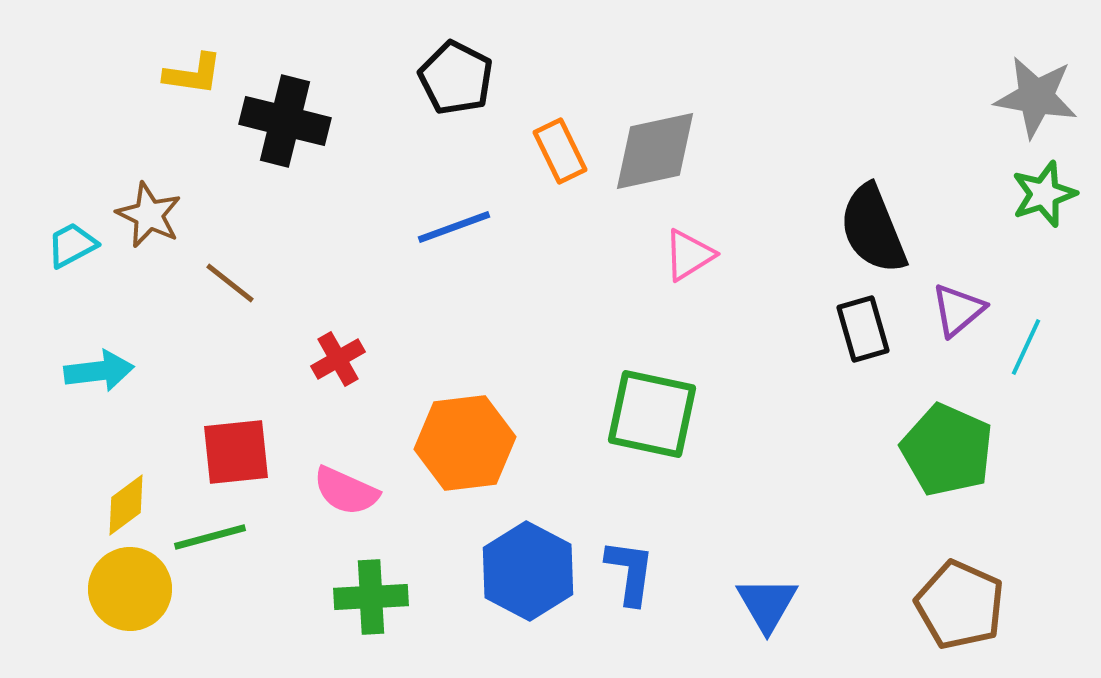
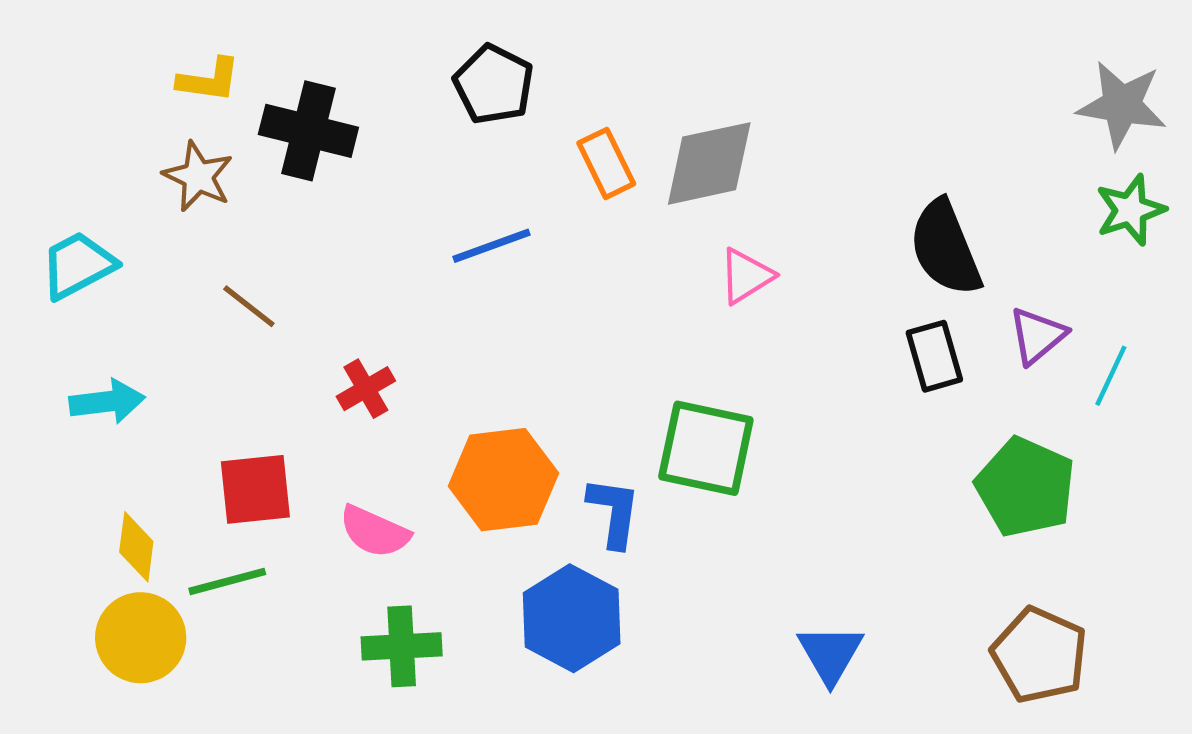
brown star: (149, 215) -> (198, 176), moved
cyan trapezoid: (72, 245) -> (78, 265), size x1.4
yellow diamond: (126, 505) -> (136, 547), turned -46
blue L-shape: (630, 572) -> (614, 512), moved

